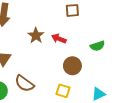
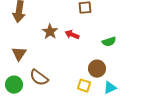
brown circle: (72, 66) -> (97, 69), moved
yellow square: (63, 91) -> (84, 86), moved

